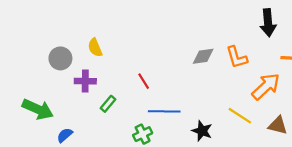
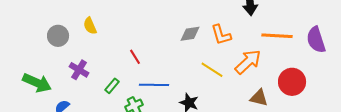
purple cross: (85, 81) -> (79, 70), moved, turned 30
green rectangle: (108, 104) -> (112, 86), moved
yellow line: (240, 116) -> (212, 70), moved

